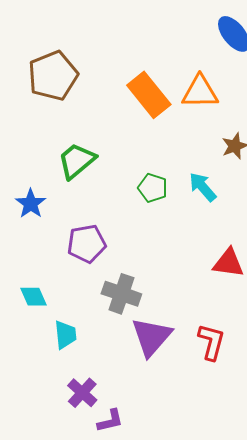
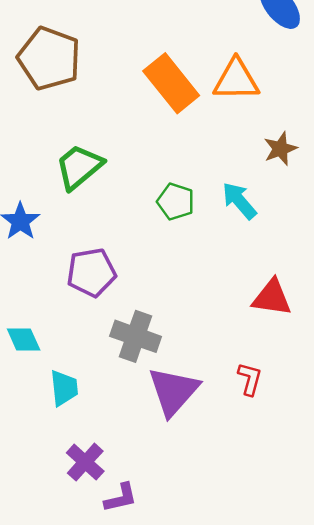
brown pentagon: (53, 76) -> (49, 58), turned -30
red L-shape: (211, 342) -> (250, 379), moved, size x0.7

